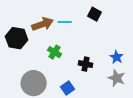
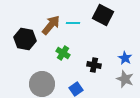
black square: (95, 14) -> (103, 15), size x1.5
brown arrow: (43, 24) -> (51, 25), turned -30

